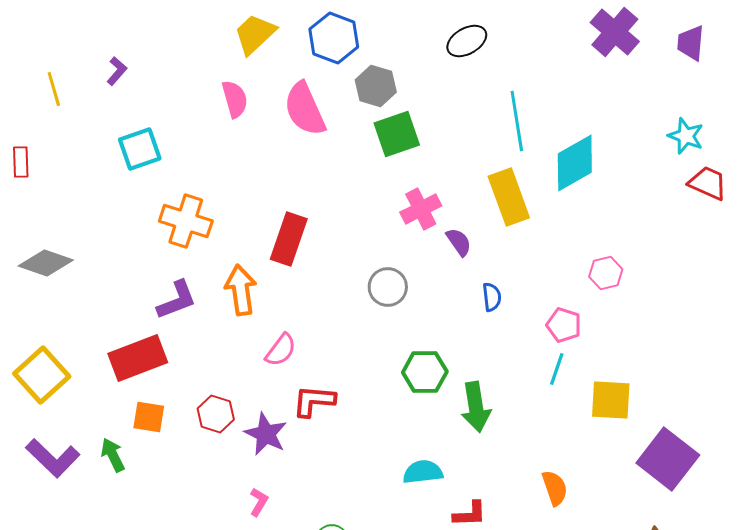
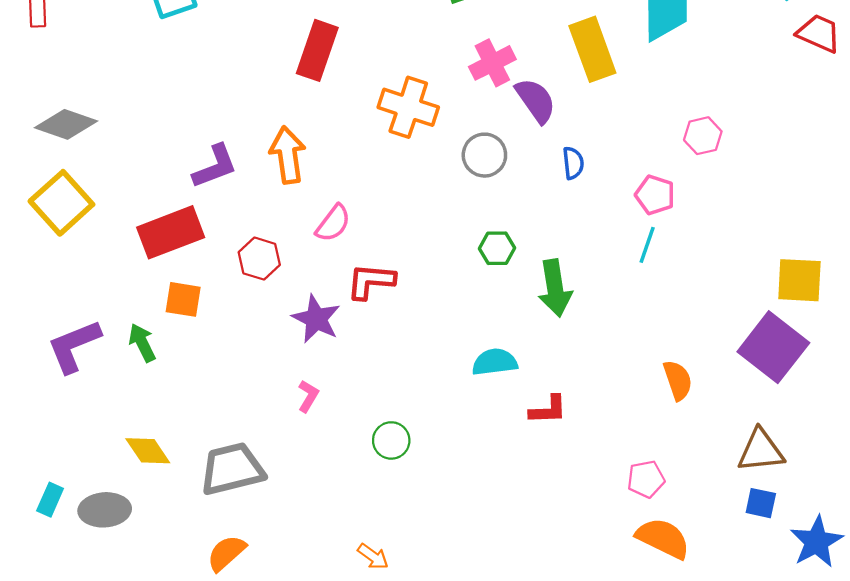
orange cross: (186, 221) -> (408, 107), moved
red rectangle: (289, 239) -> (317, 50), moved
purple semicircle: (459, 242) -> (536, 100), size x1.4
gray circle: (388, 287) -> (484, 155), moved
green hexagon: (425, 372) -> (497, 248), size x0.7
yellow square: (42, 375) -> (61, 203), moved
yellow square: (611, 400) -> (799, 280), moved
red hexagon: (216, 414) -> (259, 259), moved
purple L-shape: (53, 458) -> (74, 346), turned 114
orange semicircle: (555, 488) -> (678, 380), moved

